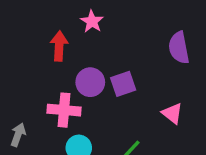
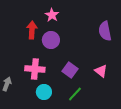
purple circle: (90, 82) -> (51, 40), moved
purple square: (123, 84) -> (70, 70), moved, turned -35

